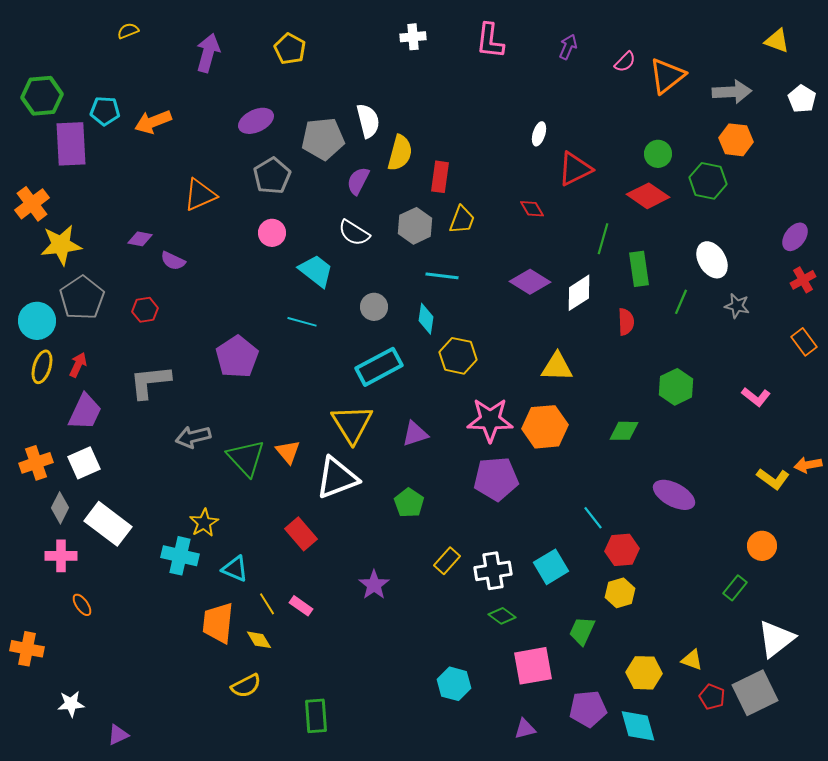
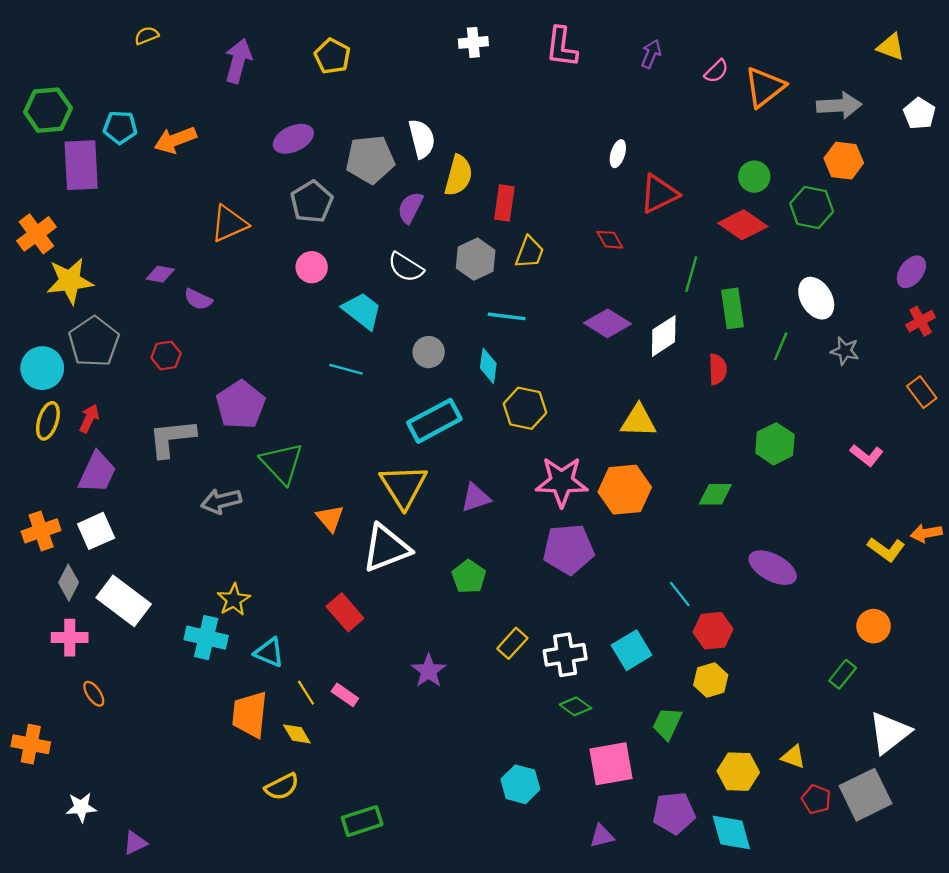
purple pentagon: (237, 357) -> (241, 405), moved
green triangle: (246, 458) -> (282, 463), moved
green rectangle: (316, 716) -> (362, 821), turned 76

